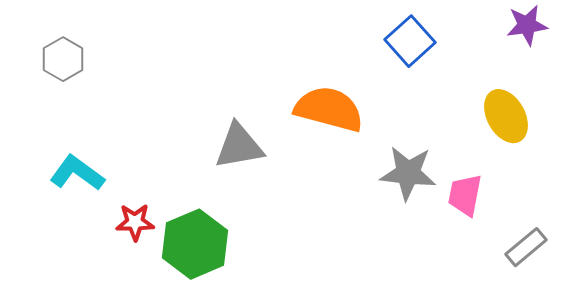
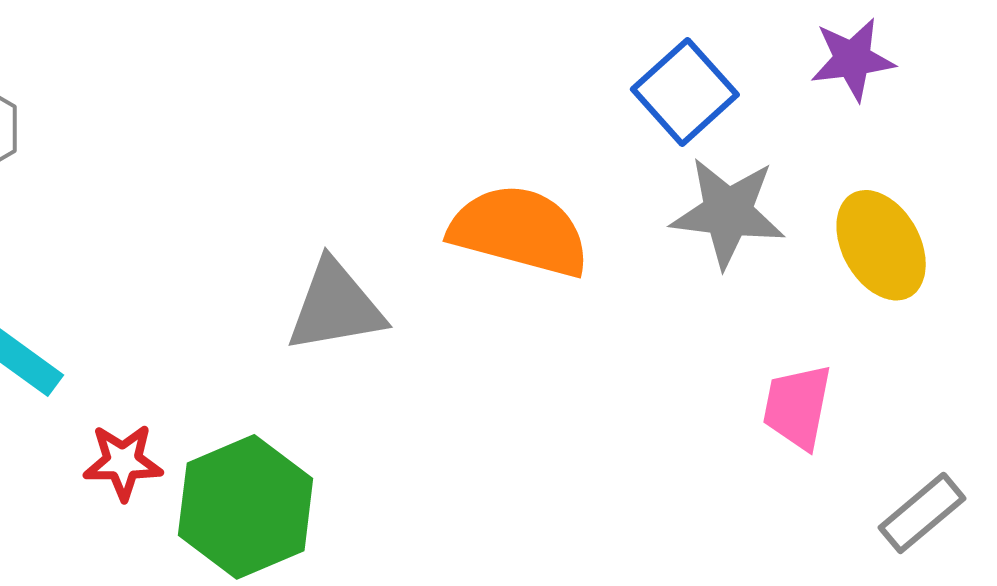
purple star: (527, 25) -> (852, 59), moved
gray star: (408, 173) -> (728, 213), moved

